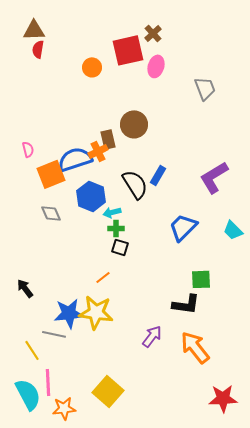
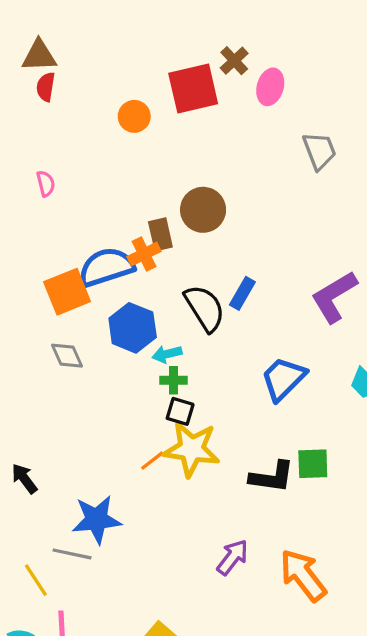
pink ellipse: (156, 66) -> (270, 87), moved
pink semicircle: (28, 149) -> (46, 184), moved
black L-shape: (186, 304) -> (272, 477), moved
yellow star: (96, 312) -> (192, 449), moved

